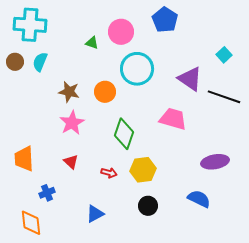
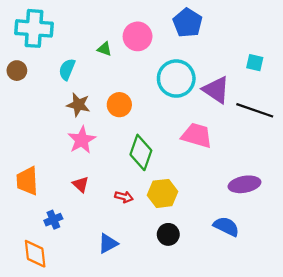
cyan square: (224, 55) -> (255, 63), turned -35
cyan semicircle: (40, 62) -> (67, 69), moved
cyan circle: (137, 69) -> (176, 79), moved

